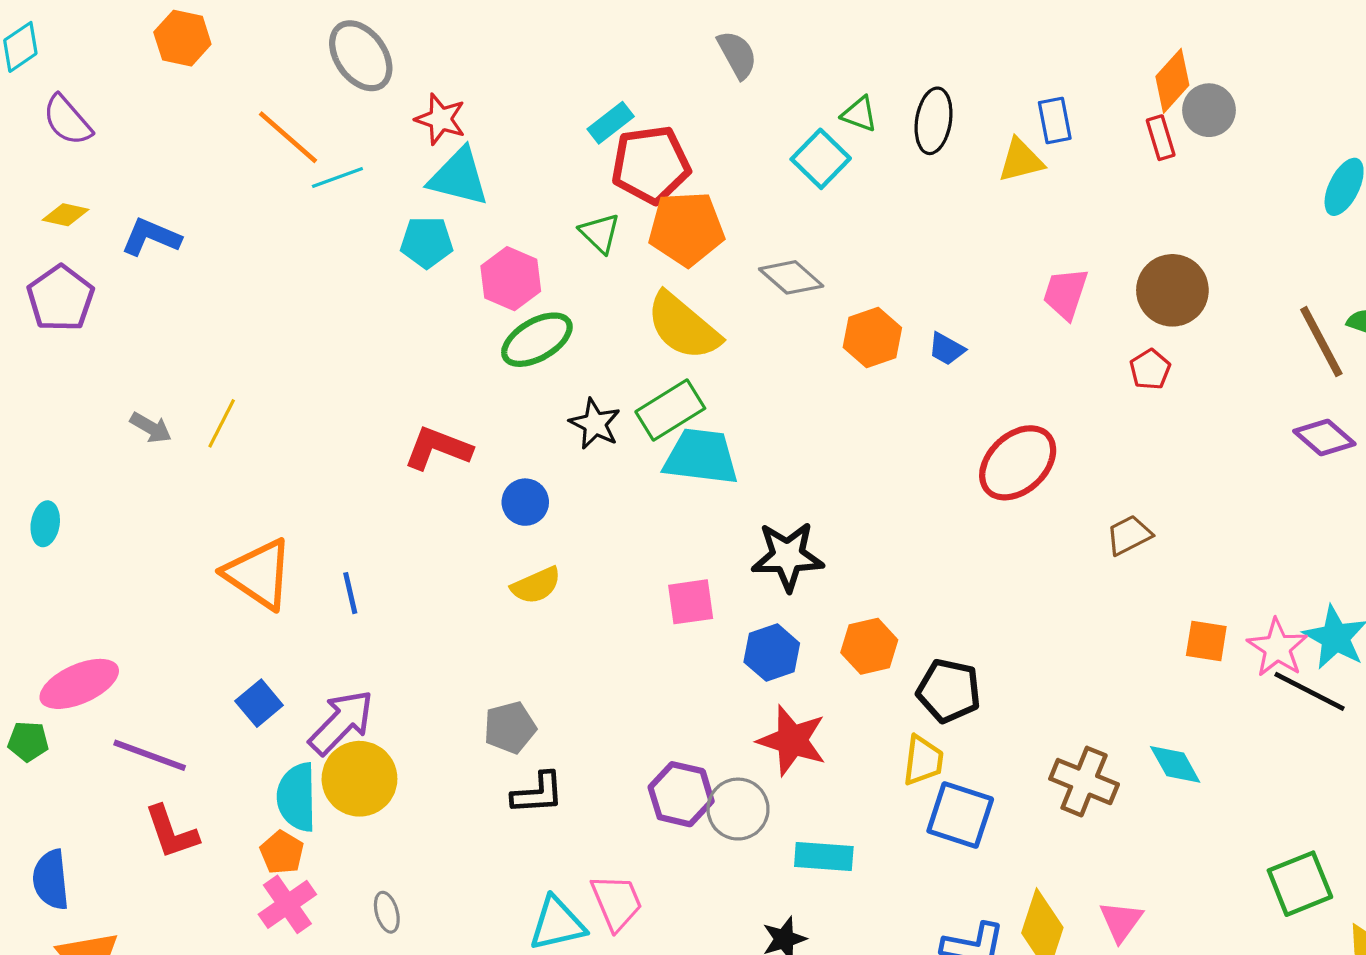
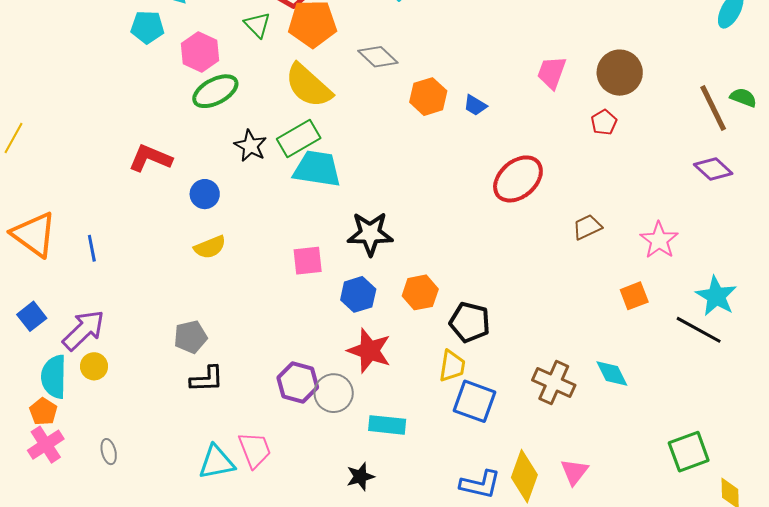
orange square: (1206, 641) -> (634, 296), turned -32
pink star: (1277, 648) -> (659, 240), moved
yellow circle: (359, 779) -> (94, 366), size x0.6

